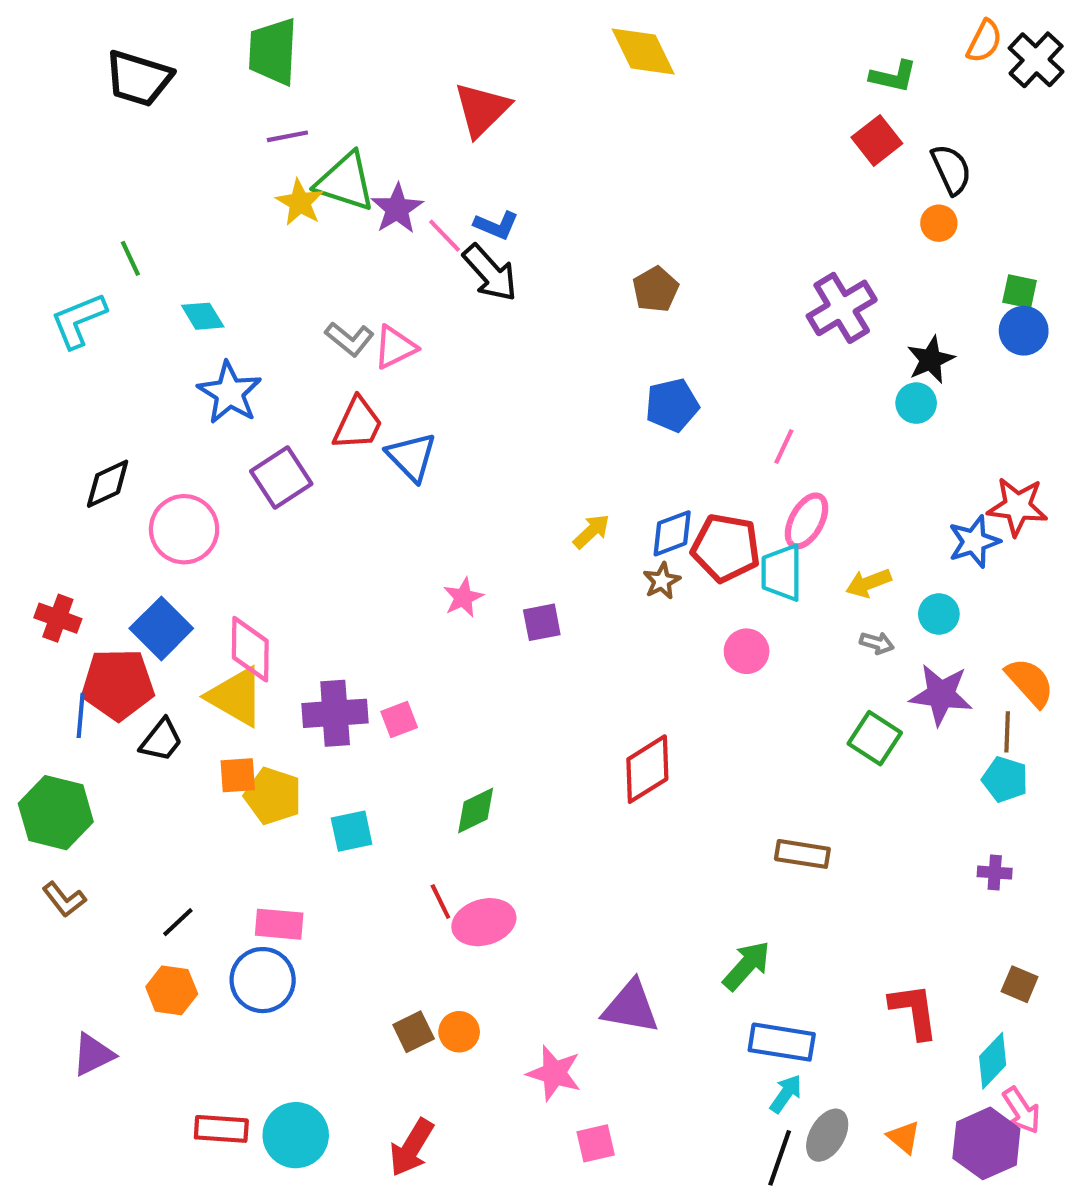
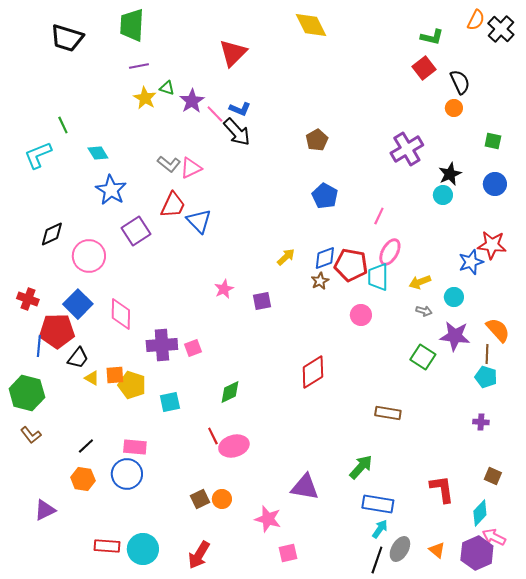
green triangle: (345, 182) -> (167, 88), size x0.5
blue circle: (1024, 331) -> (495, 184), moved
blue pentagon: (672, 405) -> (325, 196), turned -30
yellow triangle: (236, 697) -> (92, 378), moved, size x0.5
pink arrow: (1022, 1110) -> (494, 537), turned 150

